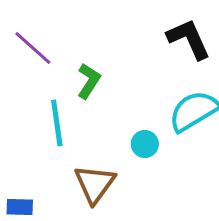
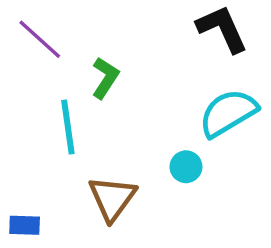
cyan circle: (145, 144) -> (186, 167), moved

